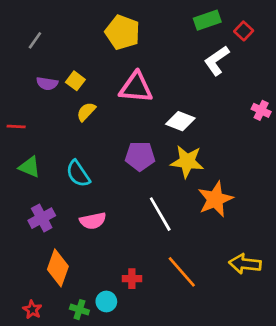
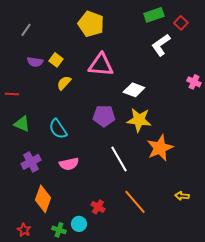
yellow arrow: (245, 264) -> (182, 196), size x0.6
red cross: (132, 279) -> (98, 207), turned 32

